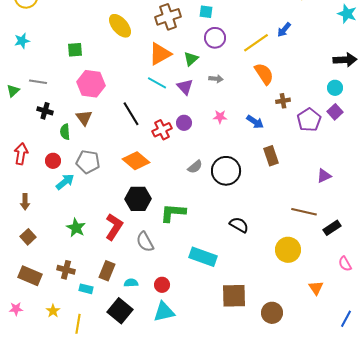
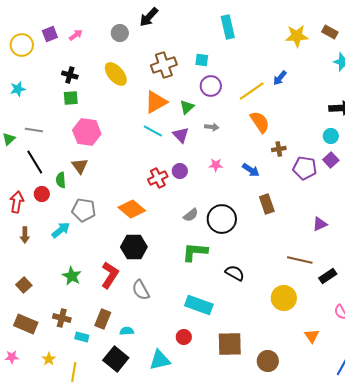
black cross: (45, 111) -> (70, 75), moved
black line: (131, 114) -> (35, 162), moved
purple pentagon: (309, 120) -> (305, 168), turned -30
red circle: (53, 161) -> (42, 194), moved
brown arrow: (25, 202) -> (25, 235), moved
green L-shape: (173, 213) -> (195, 252), moved
red circle: (162, 285) -> (184, 337), moved

